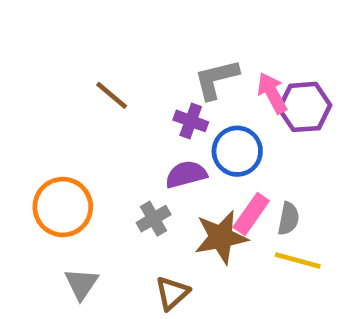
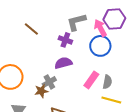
purple hexagon: (305, 107) -> (114, 19), moved
blue circle: (237, 151) -> (100, 46), moved
brown star: (221, 237) -> (41, 91), moved, size x0.6

